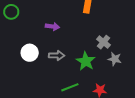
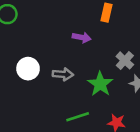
purple arrow: (52, 27) -> (82, 37), moved

